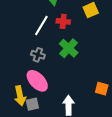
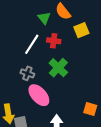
pink ellipse: (37, 81) -> (39, 95), moved

